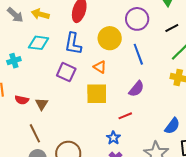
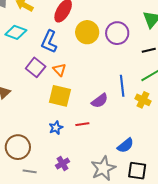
yellow circle: (110, 38) -> (87, 32), moved
blue line: (138, 54) -> (122, 86), moved
orange triangle: (100, 67) -> (59, 70), moved
blue star: (113, 138) -> (56, 128), moved

